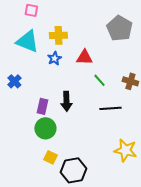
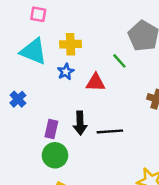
red triangle: (84, 57) -> (96, 82), moved
green line: (99, 80) -> (119, 61), moved
black line: (110, 108) -> (110, 131), moved

